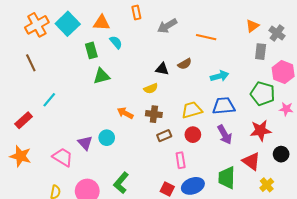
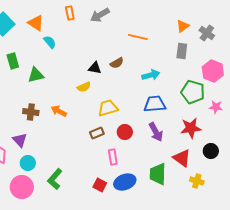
orange triangle: (102, 23) -> (36, 23), turned 30
gray arrow: (167, 26) -> (100, 15), moved
green rectangle: (91, 50) -> (13, 61), moved
gray rectangle: (261, 52) -> (182, 51), moved
yellow trapezoid: (192, 110) -> (108, 108), moved
brown cross: (154, 114) -> (31, 112), moved
cyan circle: (107, 138) -> (28, 163), moved
yellow cross: (267, 185) -> (197, 181), turned -32

